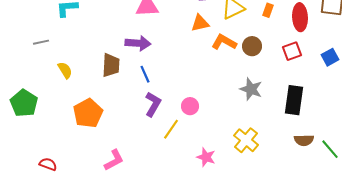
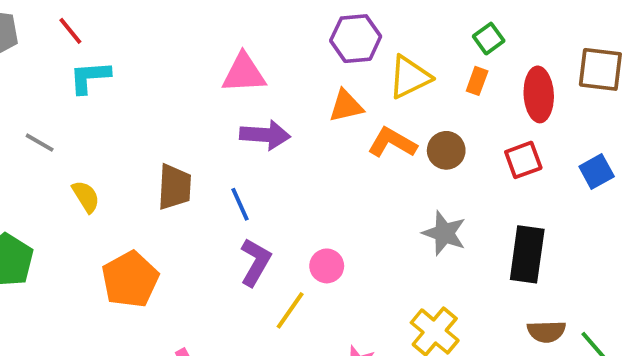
gray line: (41, 42) -> (40, 143), turned 42
purple arrow: (138, 43) -> (265, 135), moved

